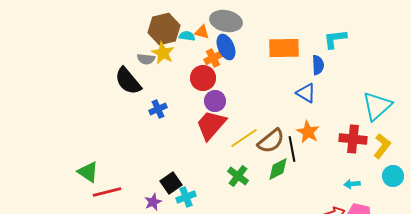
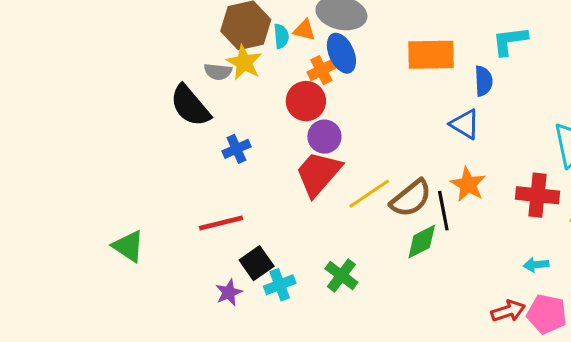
cyan semicircle: (187, 36) -> (281, 36), turned 77
green cross: (238, 176) -> (341, 275), moved
red line: (107, 192) -> (221, 223), moved

